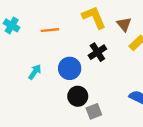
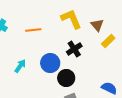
black circle: (78, 96) -> (66, 78), moved

